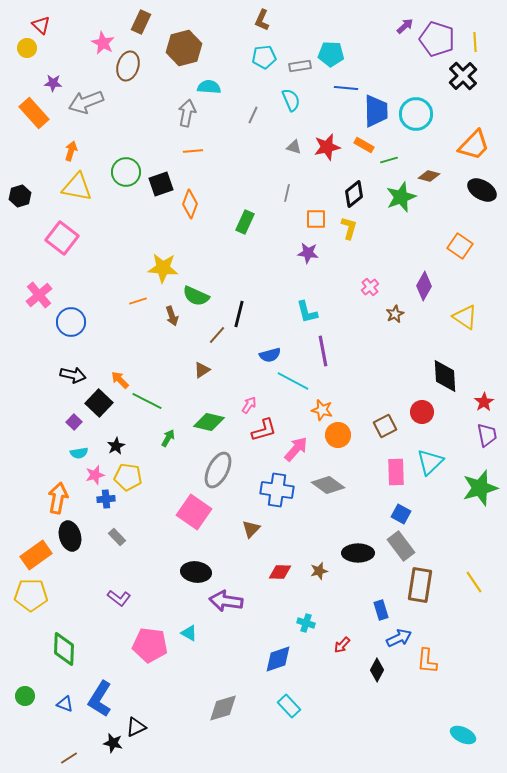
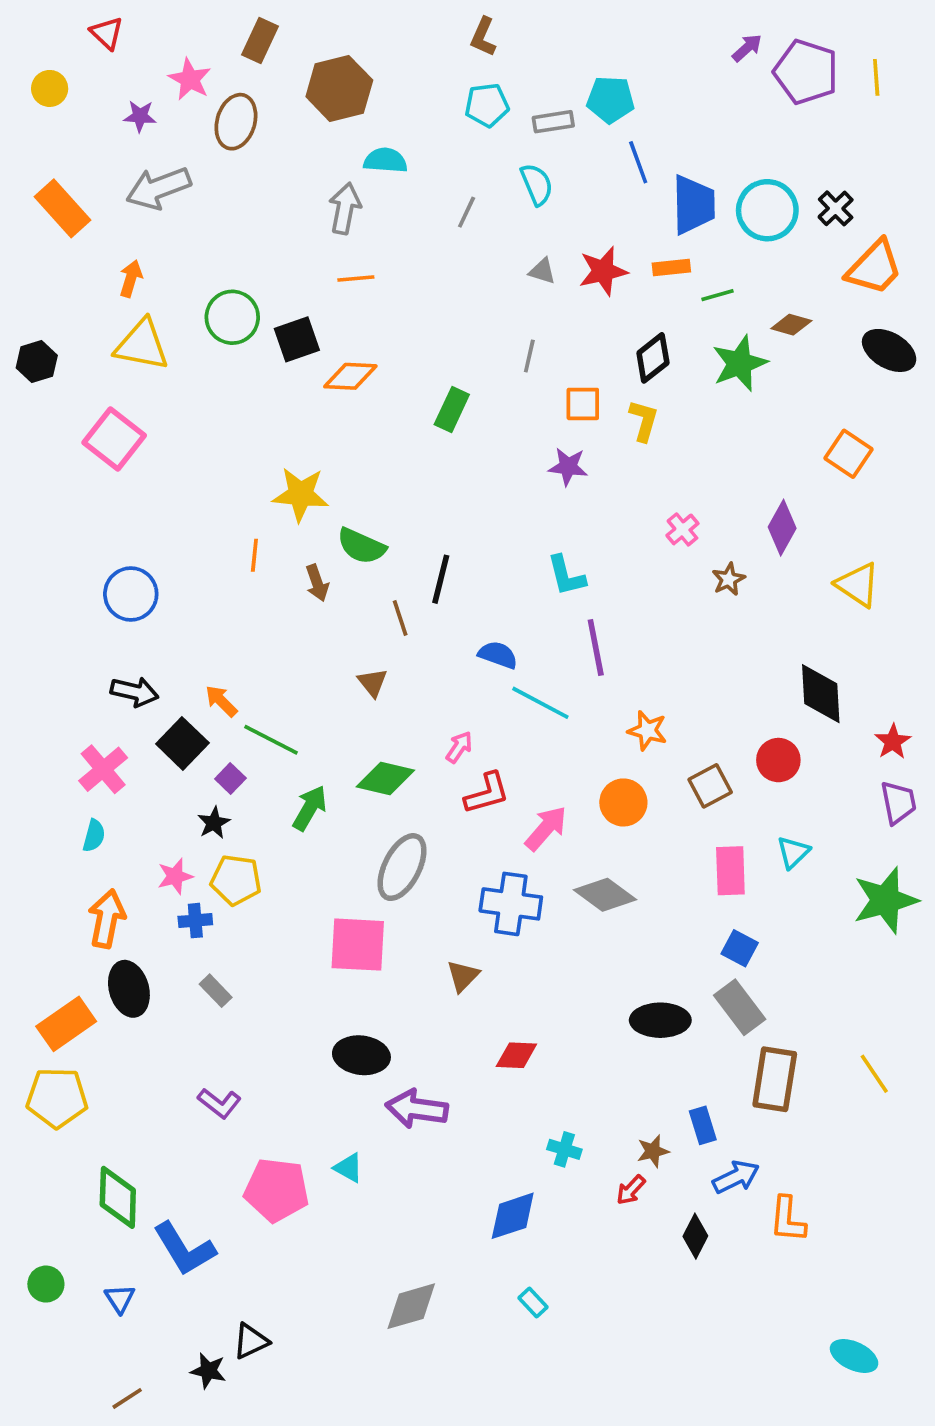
red triangle: (41, 25) -> (107, 33), moved
black cross: (463, 76) -> (836, 208), moved, size x0.7
purple star: (53, 83) -> (140, 116), moved
blue line: (346, 88) -> (638, 162), turned 65
orange rectangle: (364, 145) -> (671, 267), turned -36
orange diamond: (190, 204) -> (350, 376), turned 72
pink cross: (39, 295) -> (103, 769), moved
orange line: (138, 301) -> (254, 555), turned -66
brown line: (217, 335) -> (400, 618), turned -60
blue semicircle: (270, 355) -> (498, 655), turned -145
brown triangle: (202, 370) -> (372, 683), turned -36
orange star: (322, 410) -> (647, 731), moved
purple square: (74, 422) -> (230, 778), moved
green arrow: (168, 438) -> (310, 808), size x1.4
cyan semicircle: (79, 453) -> (94, 836), moved, turned -66
cyan triangle: (430, 462) -> (793, 852), size x0.7
pink square: (194, 512) -> (358, 945), turned -32
brown star: (319, 571) -> (653, 1151), moved
blue L-shape: (100, 699) -> (184, 1249), moved, turned -63
blue triangle: (65, 704) -> (120, 1299), turned 36
cyan rectangle: (289, 706) -> (533, 1302), size x0.7

